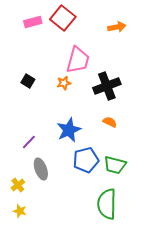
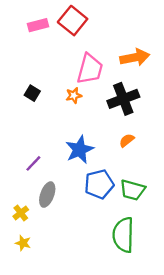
orange arrow: (117, 27) -> (135, 57), moved, size x1.4
orange semicircle: (110, 122) -> (127, 140), turned -64
gray ellipse: (41, 169) -> (47, 195), turned 40

